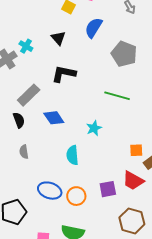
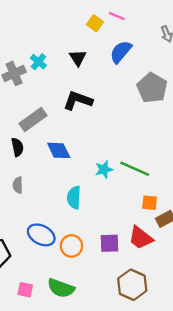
green line: (117, 96) -> (135, 169), moved

